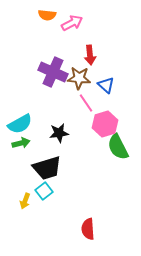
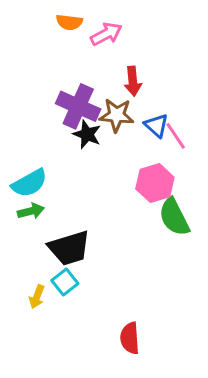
pink line: (86, 103) -> (176, 136), moved
black star: (59, 133) -> (87, 134), moved, turned 30

